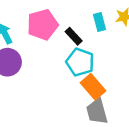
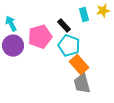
pink pentagon: (42, 25) -> (40, 37), moved

